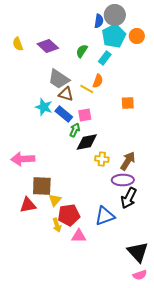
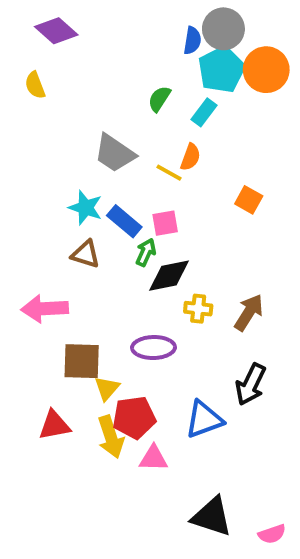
orange circle: (137, 36) -> (266, 70), size x1.5
purple diamond: (48, 46) -> (56, 31), moved
brown triangle: (66, 94) -> (85, 254), moved
orange square: (128, 103) -> (249, 200), turned 32
purple ellipse: (123, 180) -> (153, 348), moved
red triangle: (28, 205) -> (54, 425), moved
yellow arrow: (57, 225) -> (111, 437), size x1.5
black triangle: (138, 252) -> (212, 517), moved, turned -30

